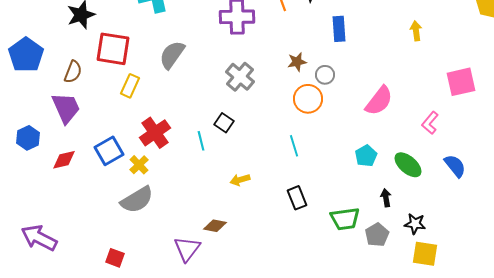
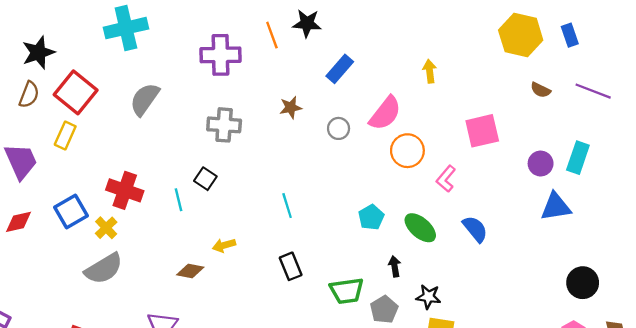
blue rectangle: (339, 29) -> (340, 69), turned 45
red square: (113, 49) -> (76, 92), turned 30
brown semicircle: (73, 72) -> (29, 95), moved
gray circle: (325, 75) -> (339, 128), moved
gray cross: (240, 77) -> (224, 125), turned -36
yellow rectangle: (130, 86) -> (65, 135), moved
orange circle: (308, 99) -> (407, 151), moved
pink semicircle: (379, 101) -> (385, 113), moved
red cross: (155, 133) -> (125, 190), turned -36
brown diamond: (215, 226) -> (190, 271), moved

